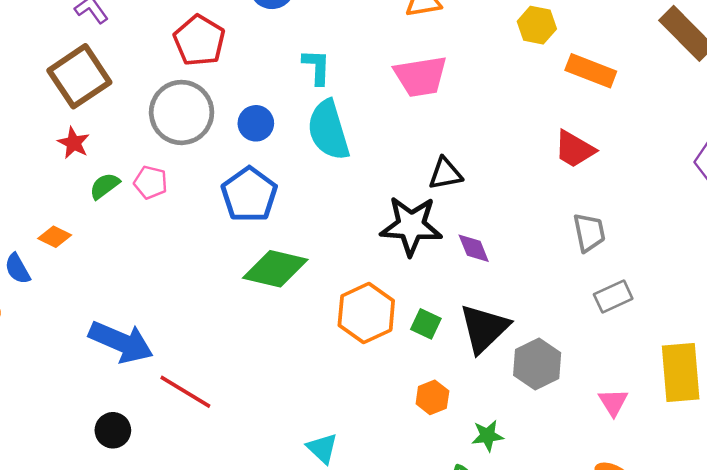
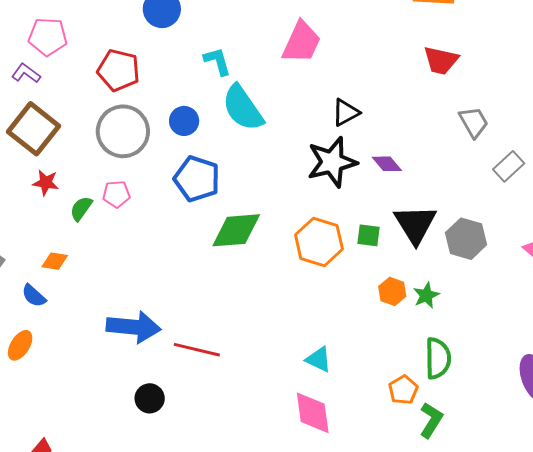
pink trapezoid: (421, 76) -> (301, 42), turned -39
green star: (488, 436) -> (426, 295), moved

